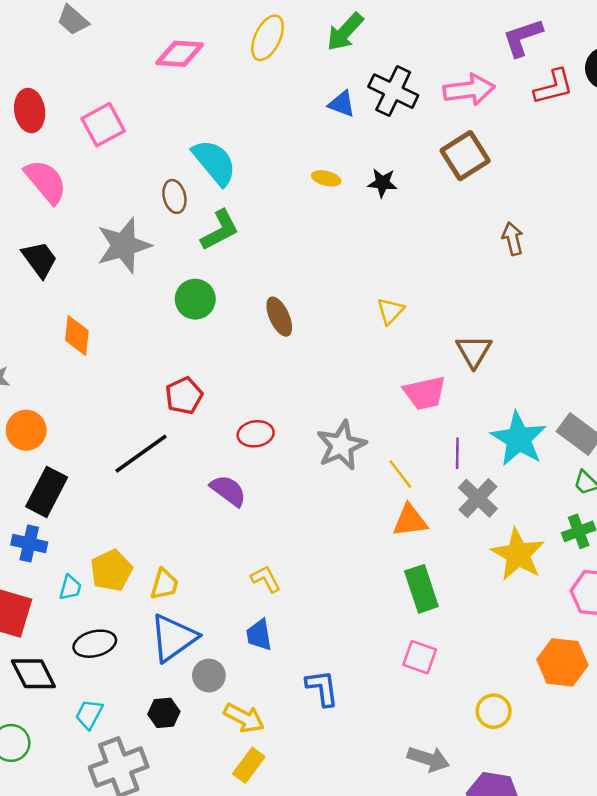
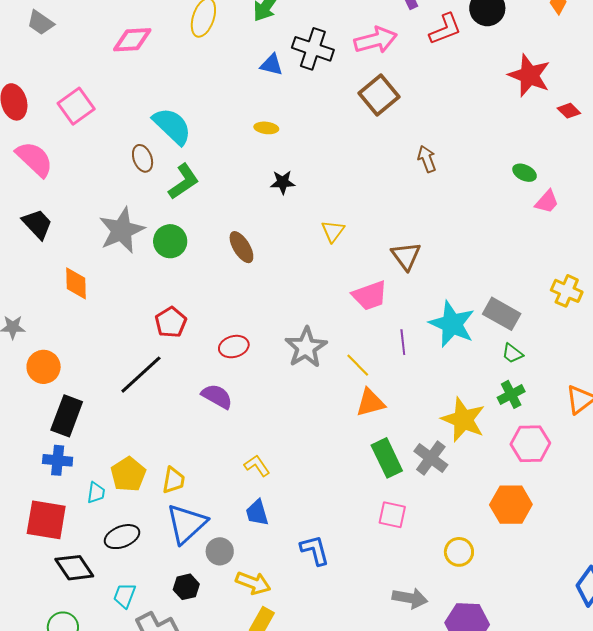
black star: (382, 183) -> (283, 182), moved
gray star: (124, 245) -> (122, 230), moved
gray cross: (478, 498) -> (431, 458), moved

